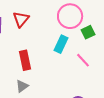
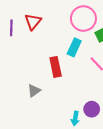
red rectangle: (25, 60) -> (56, 67), moved

